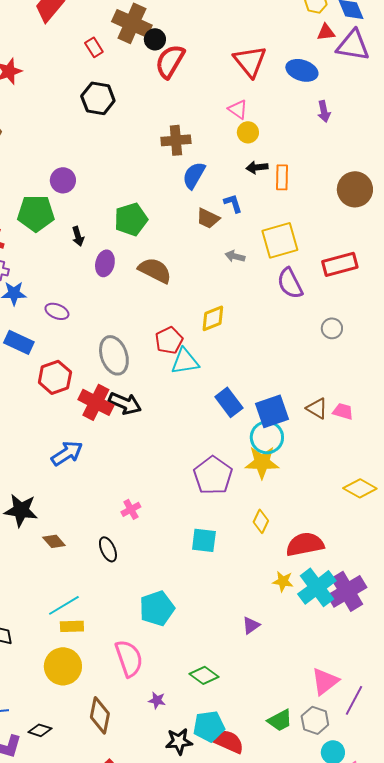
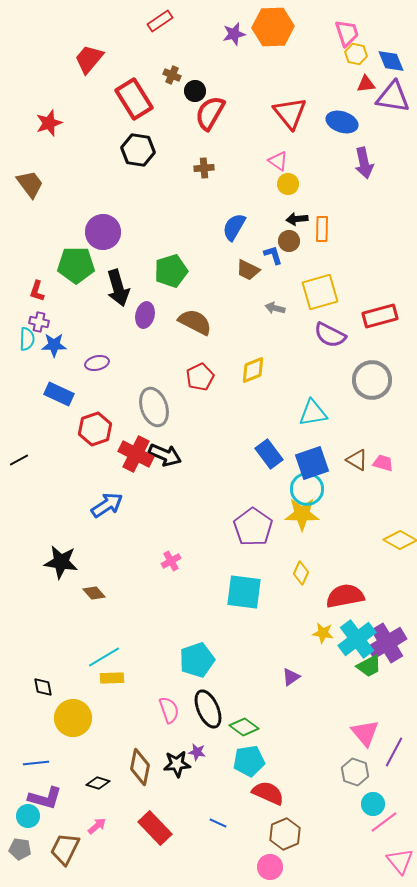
brown cross: (132, 23) -> (172, 75), size x0.5
red rectangle: (94, 47) -> (134, 99), size x2.0
purple arrow: (324, 111) -> (364, 163), size x1.4
brown cross: (176, 140) -> (204, 168), moved, size x0.7
purple circle: (63, 180) -> (103, 232), size x1.4
brown circle: (355, 189) -> (289, 241), moved, size x0.6
black arrow: (78, 236) -> (118, 288), size x1.8
purple semicircle: (290, 283) -> (330, 335), turned -36
purple ellipse: (57, 311) -> (97, 363), turned -35
gray circle: (332, 328) -> (372, 380), size x1.8
red pentagon: (169, 340) -> (200, 377), moved
cyan triangle: (185, 361) -> (313, 413), moved
cyan square: (204, 540) -> (244, 592), size x1.4
black ellipse: (108, 549) -> (208, 709), moved, size x1.5
pink semicircle: (129, 658) -> (169, 710), size x0.7
yellow circle: (63, 666) -> (73, 718), moved
pink triangle: (325, 681) -> (365, 733), turned -32
green trapezoid: (280, 720) -> (369, 666), moved
cyan pentagon: (209, 726) -> (249, 761), moved
black diamond: (40, 730) -> (98, 783), moved
black star: (179, 741) -> (177, 764), moved

